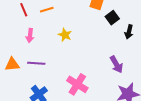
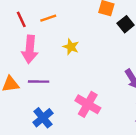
pink arrow: (30, 36) -> (30, 49), size x1.6

